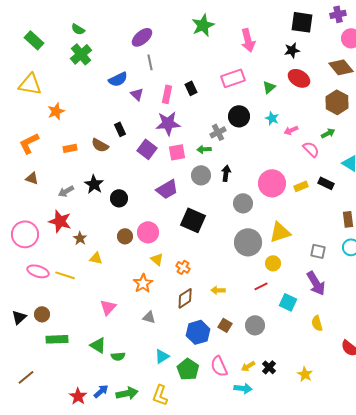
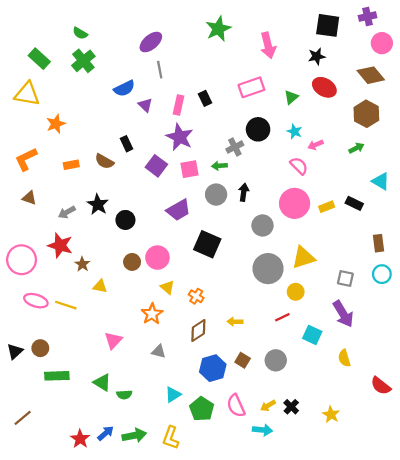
green rectangle: (34, 40) -> (39, 59), moved
purple star: (168, 123) -> (180, 137), turned 30
pink semicircle: (311, 149) -> (299, 166), moved

